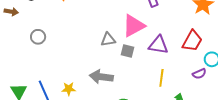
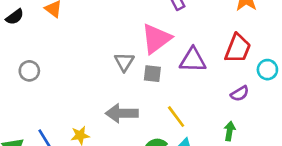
gray triangle: (108, 40) -> (124, 62), turned -42
purple semicircle: (199, 74) -> (240, 94), moved
yellow line: (161, 78) -> (176, 117), moved, turned -36

